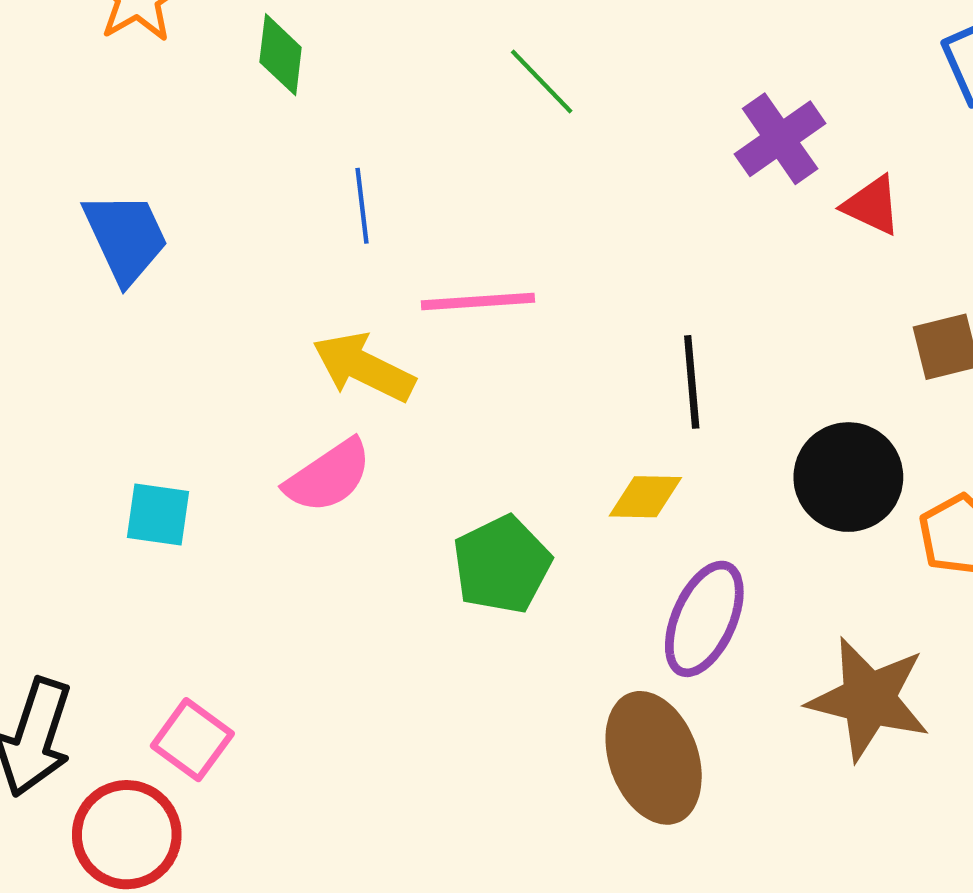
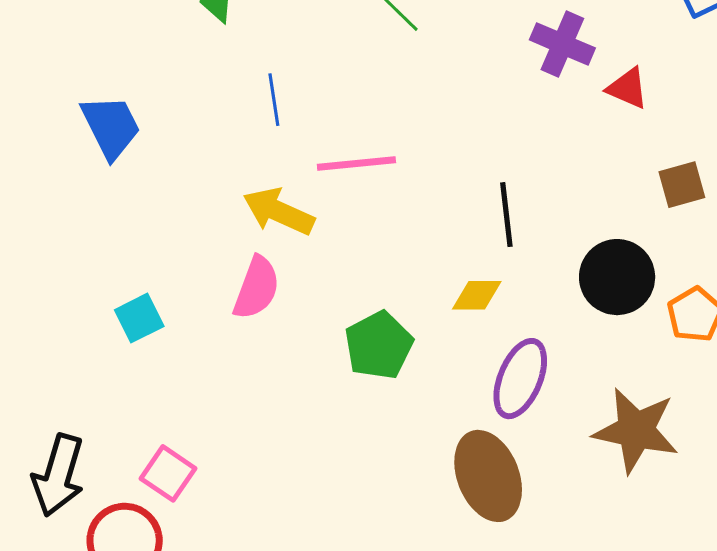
purple cross: (780, 139) -> (562, 44), turned -30
pink semicircle: (328, 476) -> (257, 288), turned -34
cyan square: (158, 515) -> (139, 318), turned -33

